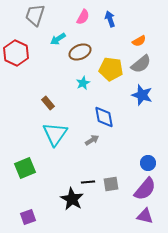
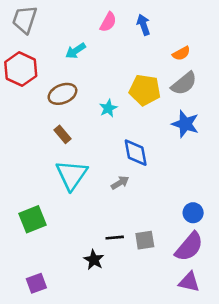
gray trapezoid: (35, 15) -> (25, 19), moved
brown ellipse: (80, 52) -> (62, 94), moved
black star: (72, 199) -> (94, 260), size x0.7

